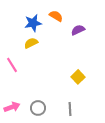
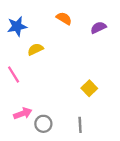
blue star: (33, 23) -> (17, 26), moved
purple semicircle: (78, 30) -> (98, 28), moved
pink arrow: (12, 107) -> (23, 113), moved

